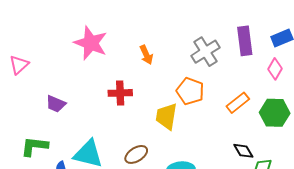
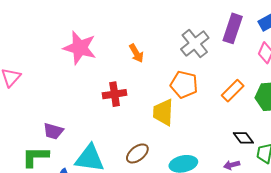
purple rectangle: (245, 41) -> (233, 28), turned 32
purple trapezoid: (56, 104) -> (53, 131), moved

